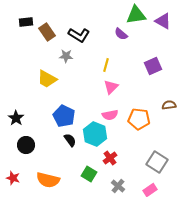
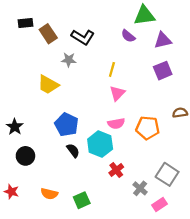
purple triangle: (163, 21) -> (163, 40), moved, turned -42
green square: (89, 174) -> (82, 200), moved, turned 35
orange semicircle: (48, 180) -> (49, 194), size x0.7
gray cross: (118, 186) -> (140, 188), moved

